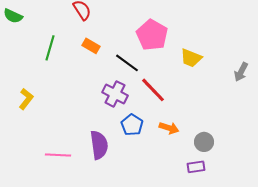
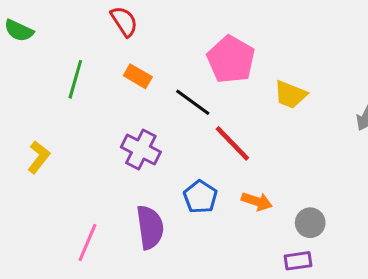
purple cross: (115, 94) -> (141, 149), moved
pink line: (58, 155) -> (87, 243), turned -70

